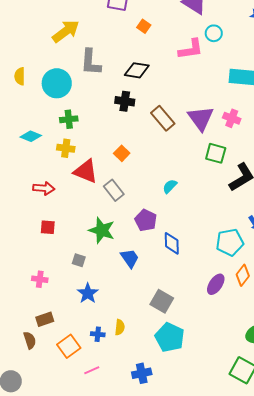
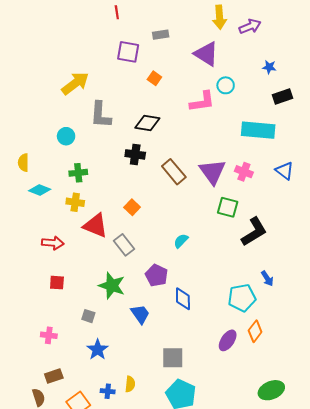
yellow semicircle: (20, 76) -> (23, 163), moved
cyan circle: (57, 83) -> (66, 136), size x0.6
gray square: (162, 301) -> (173, 358), turned -30

